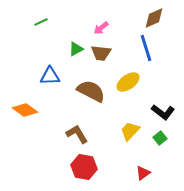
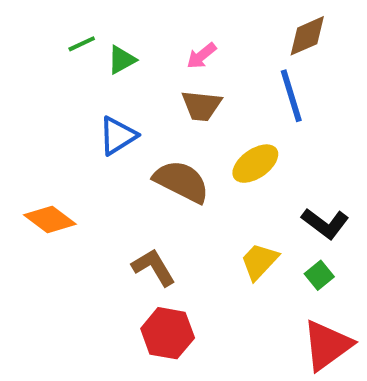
green triangle: (76, 49) -> (122, 60), moved
blue triangle: (50, 76) -> (118, 136), moved, turned -30
red triangle: (143, 173) -> (327, 345), moved, size x1.8

